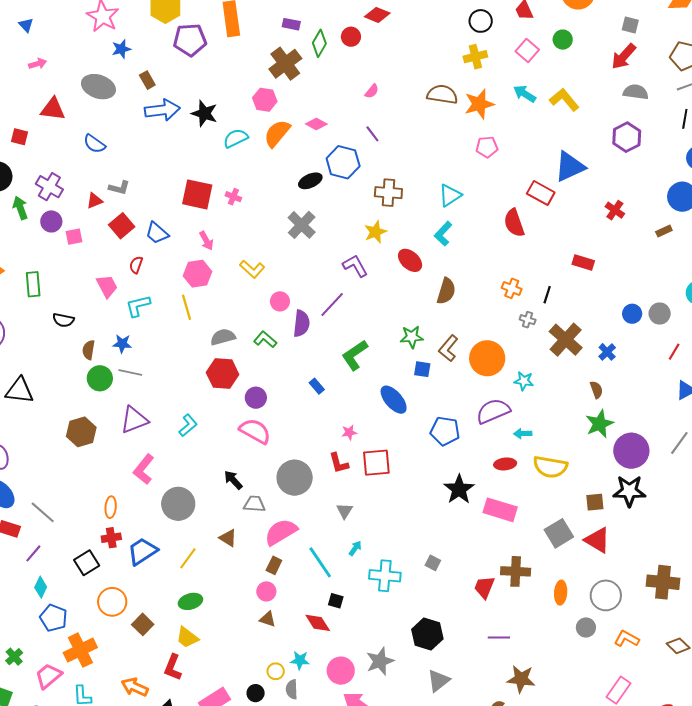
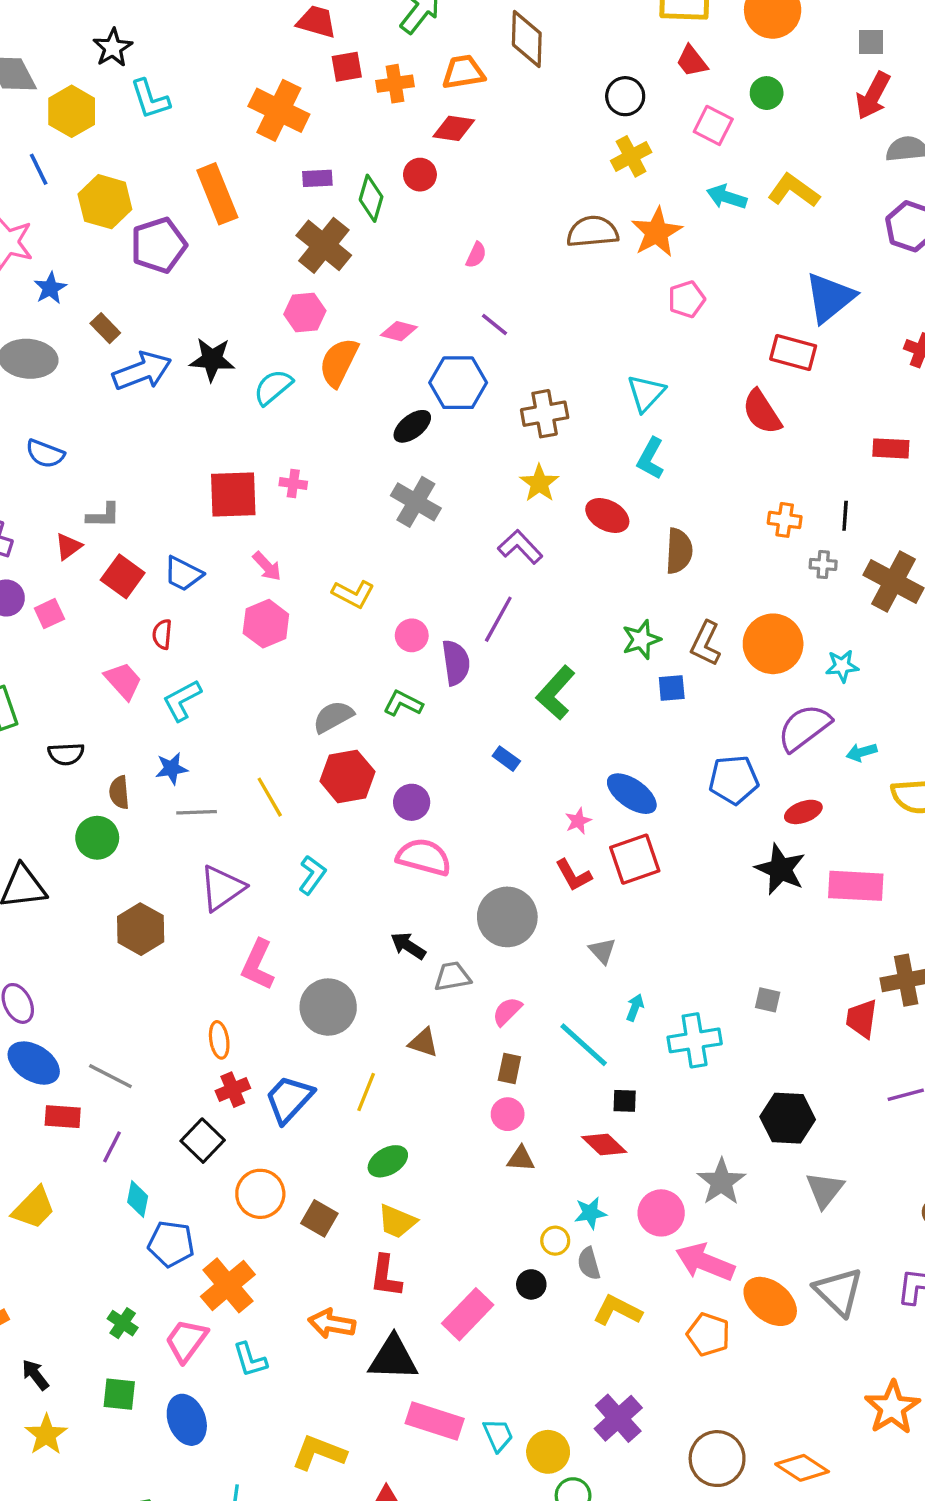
yellow line: (186, 307) -> (270, 797), moved
green circle: (100, 378) -> (97, 838), moved
blue ellipse: (394, 400) -> (632, 794), moved
red ellipse: (505, 464) -> (803, 812), moved
pink semicircle: (281, 532) -> (507, 1011), size x0.6

